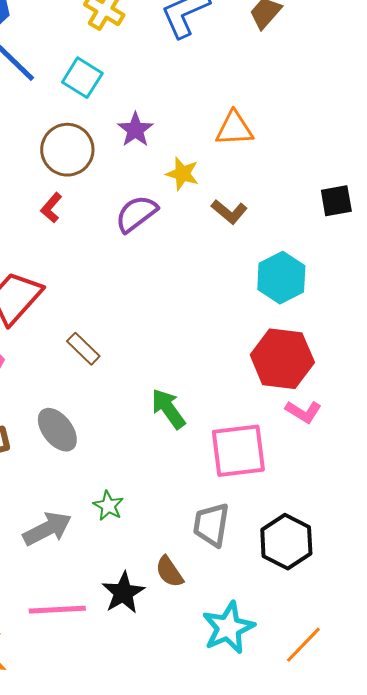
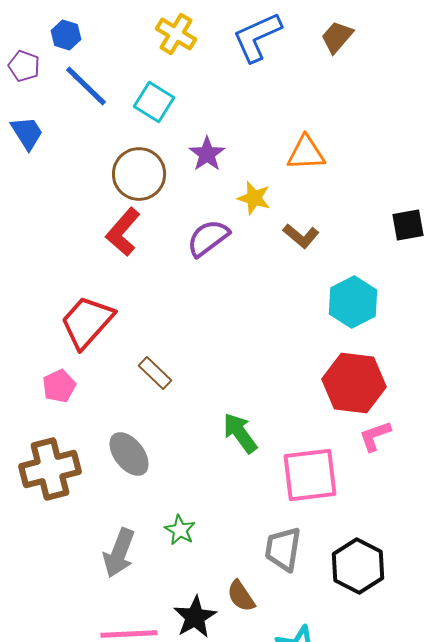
red L-shape: (51, 208) -> (123, 232), size x1.6
pink L-shape: (303, 412) -> (375, 436), turned 129
gray arrow: (47, 529) -> (119, 553), turned 138

